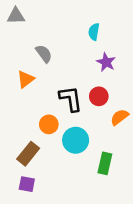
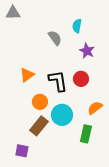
gray semicircle: (44, 54) -> (55, 38), moved
orange triangle: (26, 79) -> (27, 75), moved
orange semicircle: (119, 117) -> (95, 108), moved
brown rectangle: (28, 154) -> (39, 126), moved

